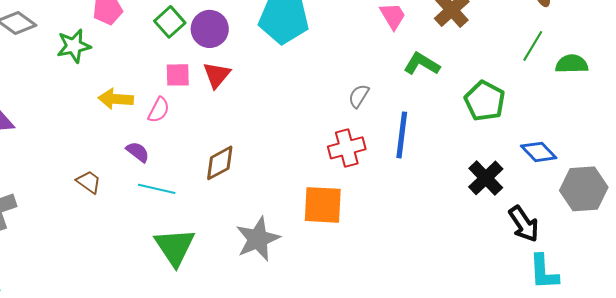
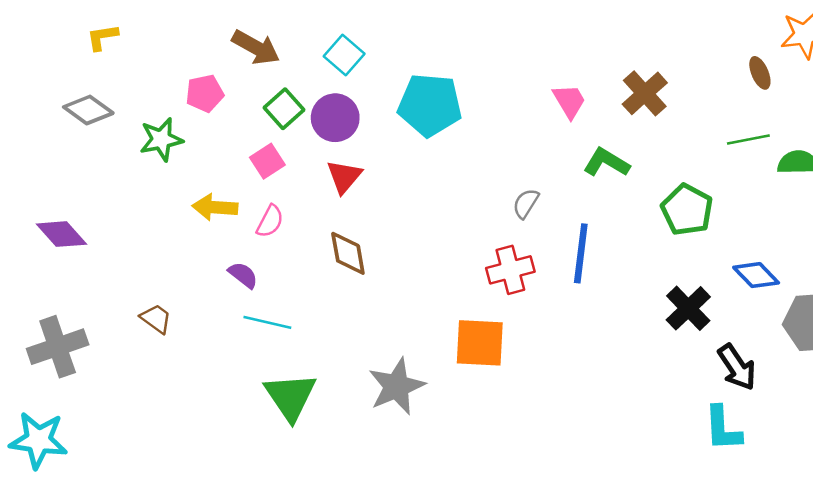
green line: (533, 46) -> (748, 139), turned 48
pink square: (178, 75) -> (267, 161), moved, turned -32
brown diamond: (220, 163) -> (348, 253), moved, turned -72
brown trapezoid: (89, 182) -> (156, 319), moved
cyan L-shape: (544, 272) -> (723, 429), moved

